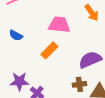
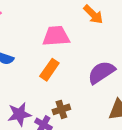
brown cross: (79, 84) -> (61, 109), moved

